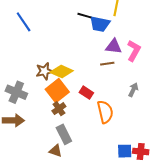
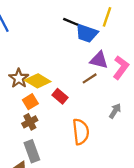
brown line: (107, 64) -> (90, 78), turned -32
brown star: (45, 71) -> (19, 78), turned -30
orange square: (57, 91) -> (30, 102), size x0.6
red rectangle: (86, 93) -> (60, 96), moved

